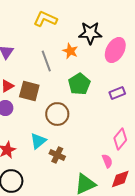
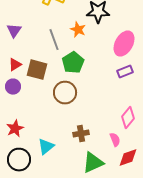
pink ellipse: (115, 50) -> (124, 44), moved
green pentagon: (79, 84) -> (73, 63), moved
cyan triangle: (38, 141) -> (46, 147), moved
brown cross: (57, 155) -> (81, 134), moved, turned -35

